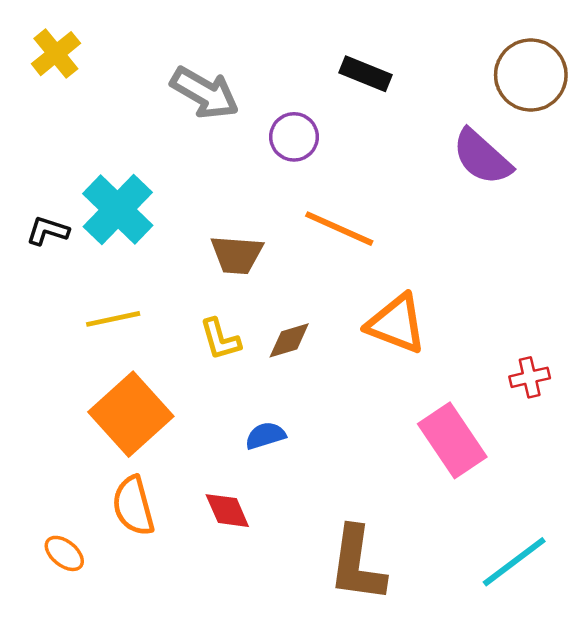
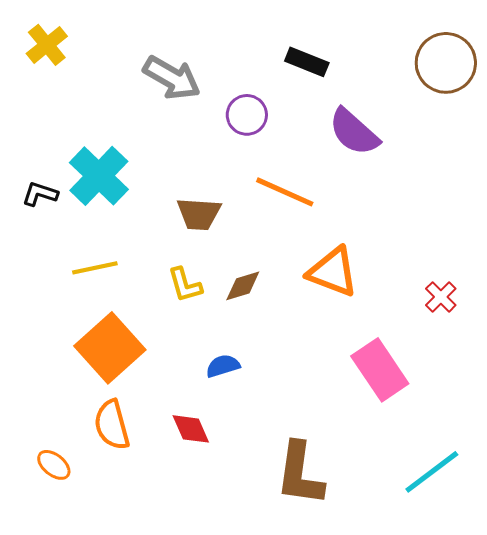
purple semicircle: (482, 157) -> (354, 132), moved
red cross: (530, 377) -> (441, 297), moved, turned -32

